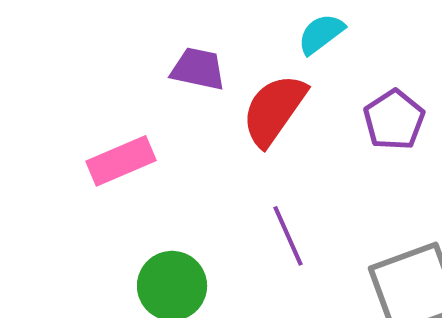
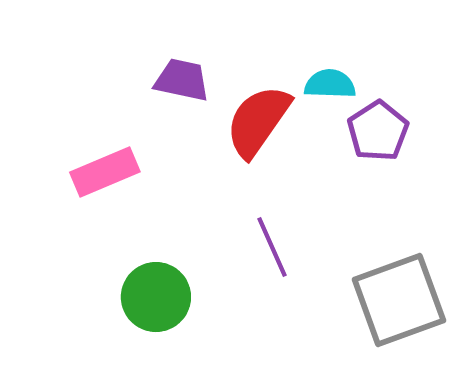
cyan semicircle: (321, 34) -> (330, 84), moved, turned 39

